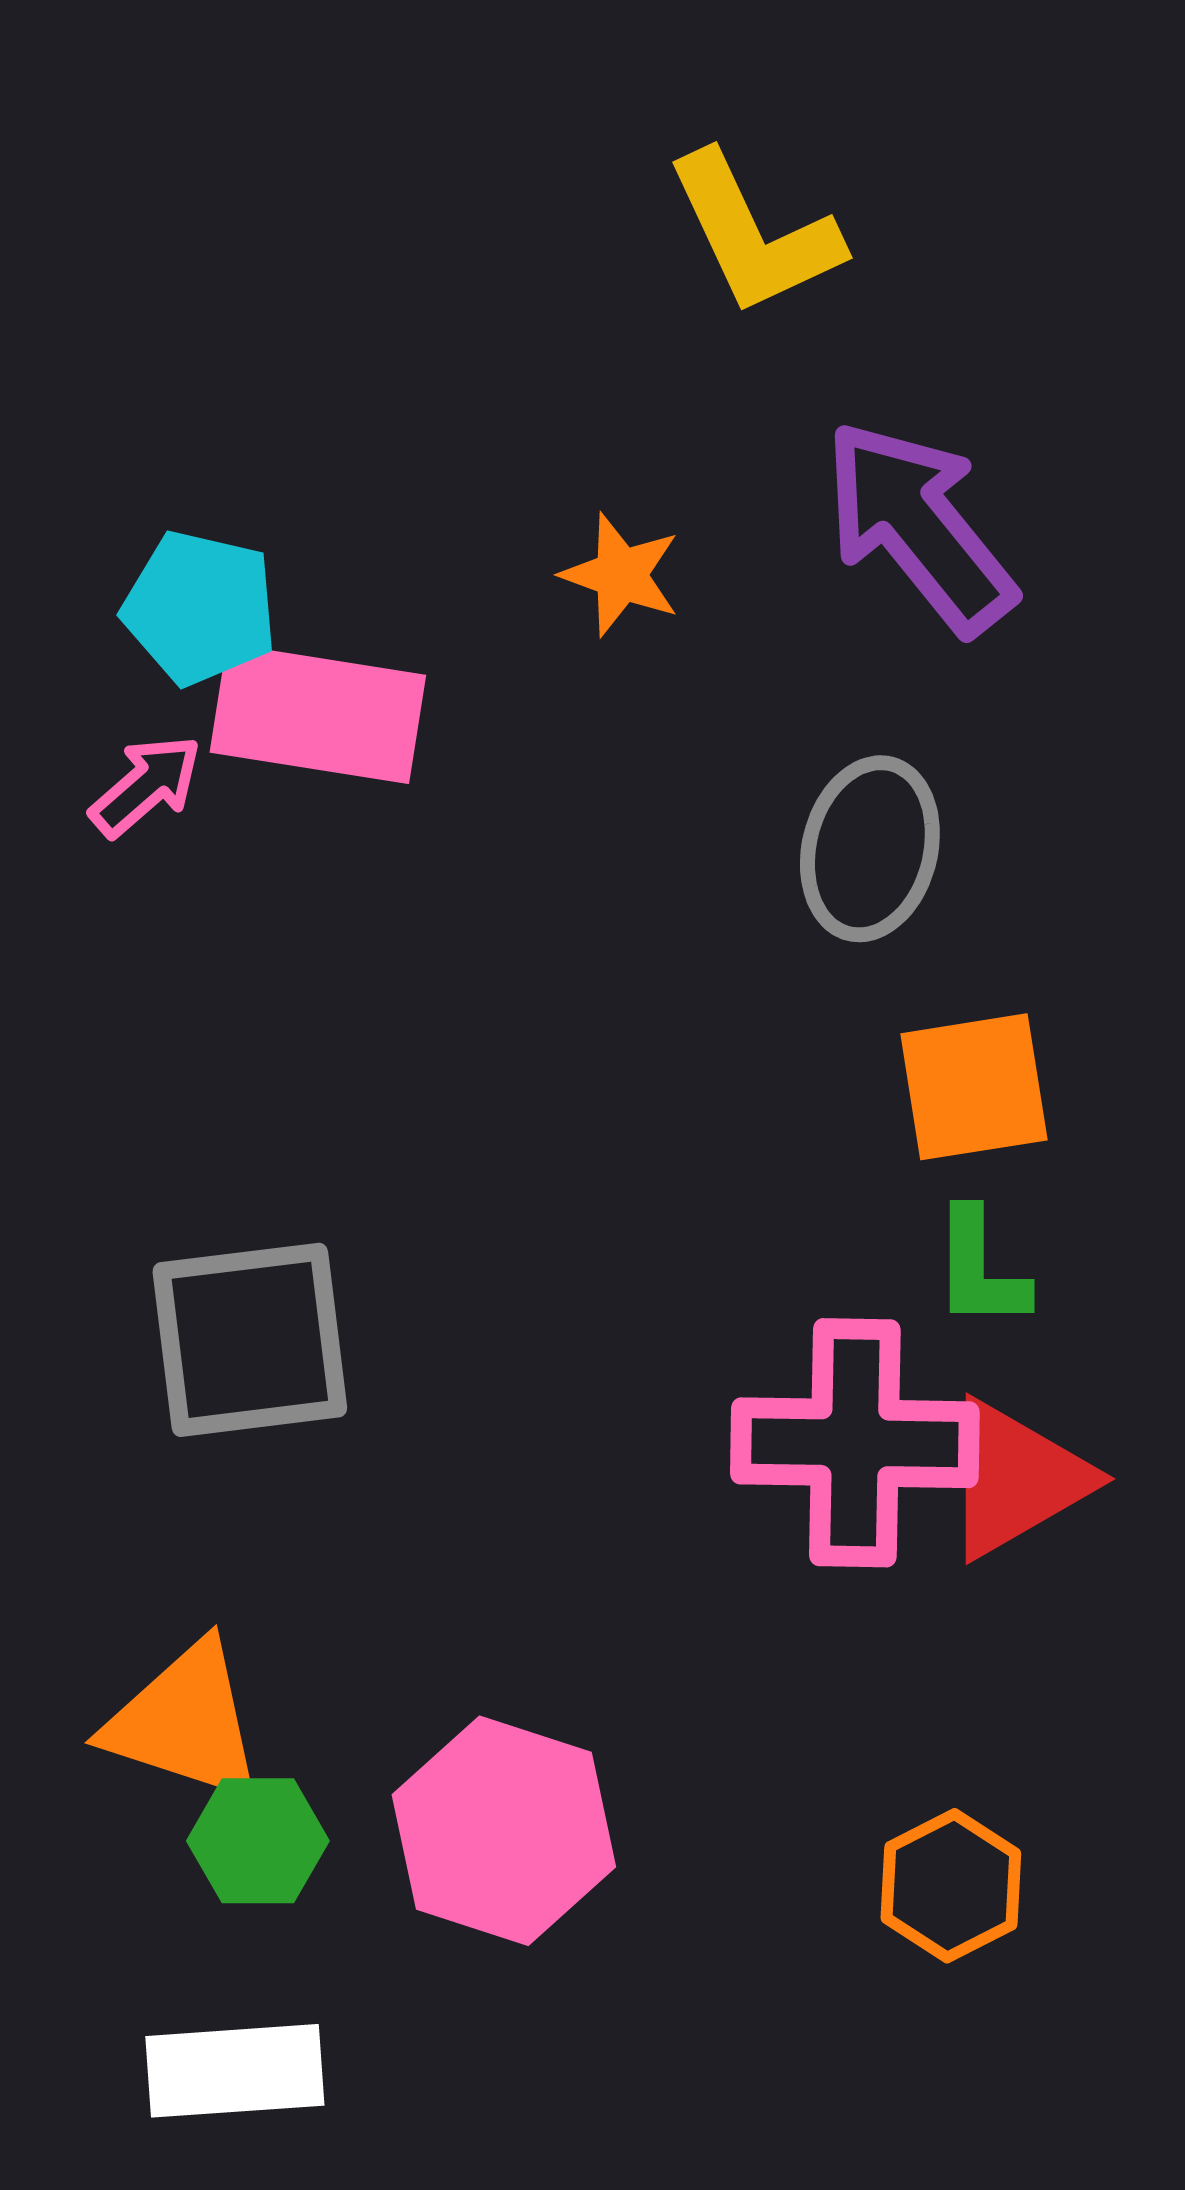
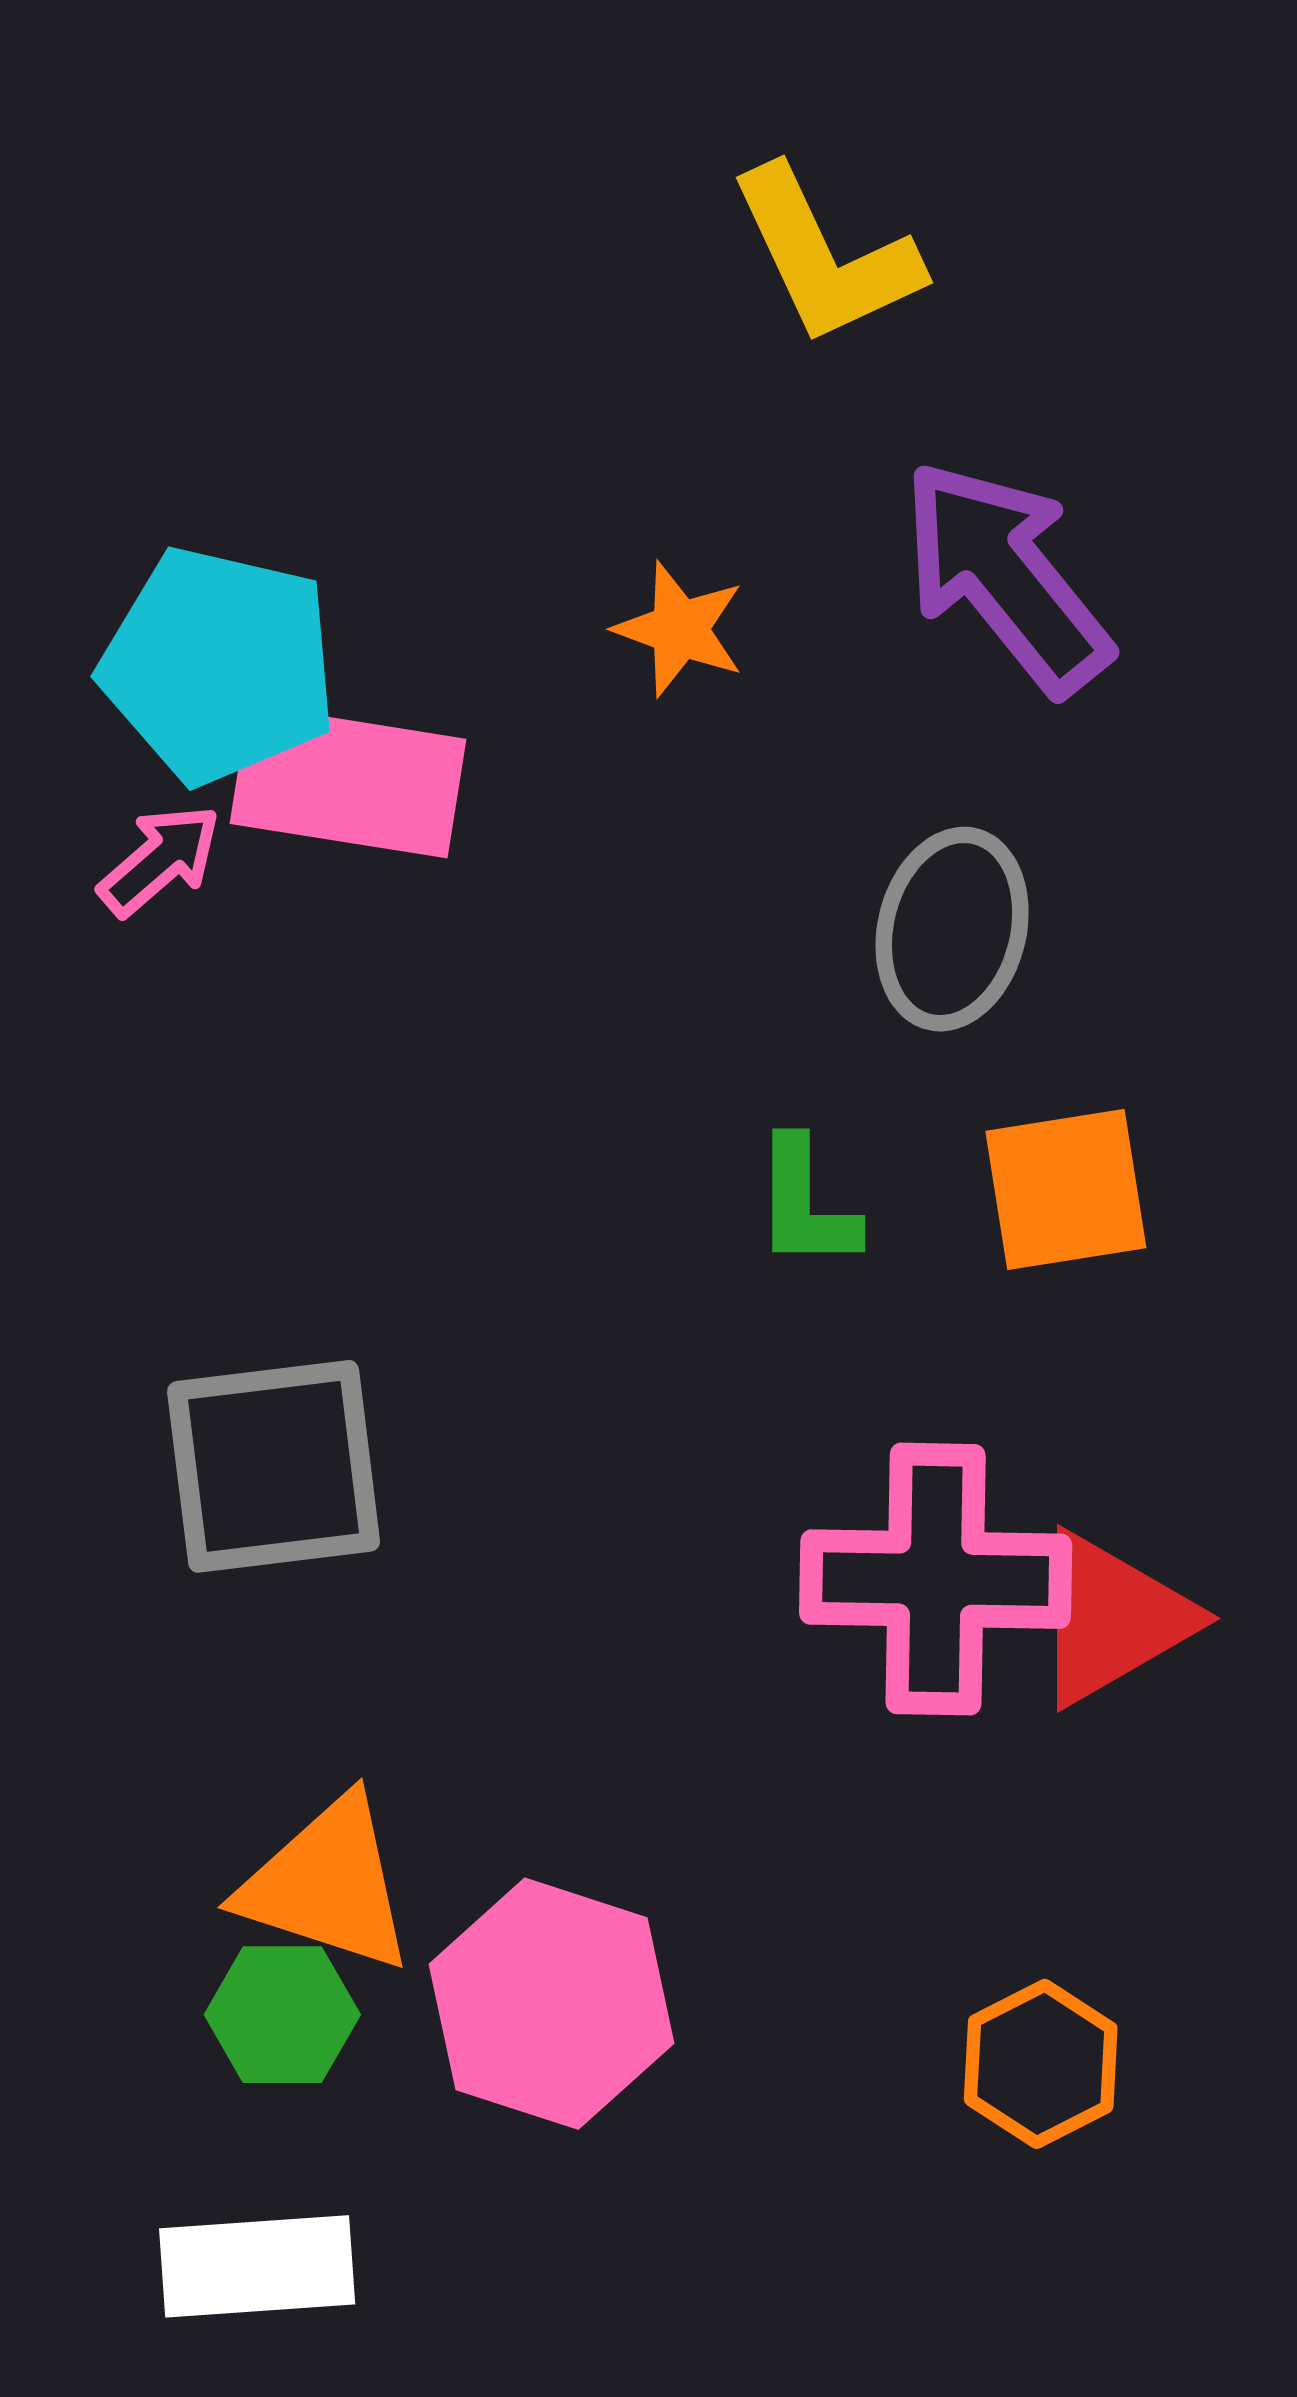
cyan pentagon: (200, 608) -> (219, 665), size x1.4
green L-shape: (980, 1269) -> (805, 1204), moved
orange triangle: (185, 1722) -> (327, 1884), moved

